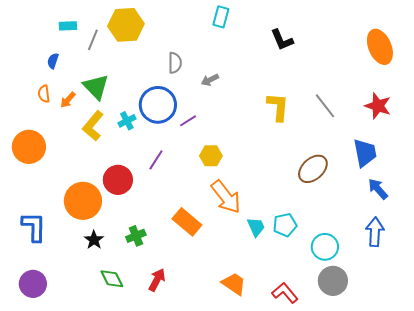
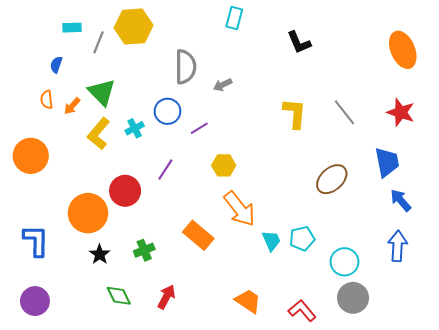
gray semicircle: (175, 63) -> (185, 67), size x1.5
blue circle: (158, 105) -> (167, 111), size x0.7

